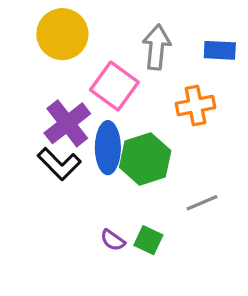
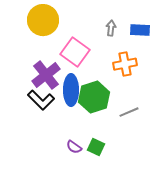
gray arrow: (157, 47) -> (111, 28), moved, size x0.6
gray line: (202, 203) -> (129, 112), moved

